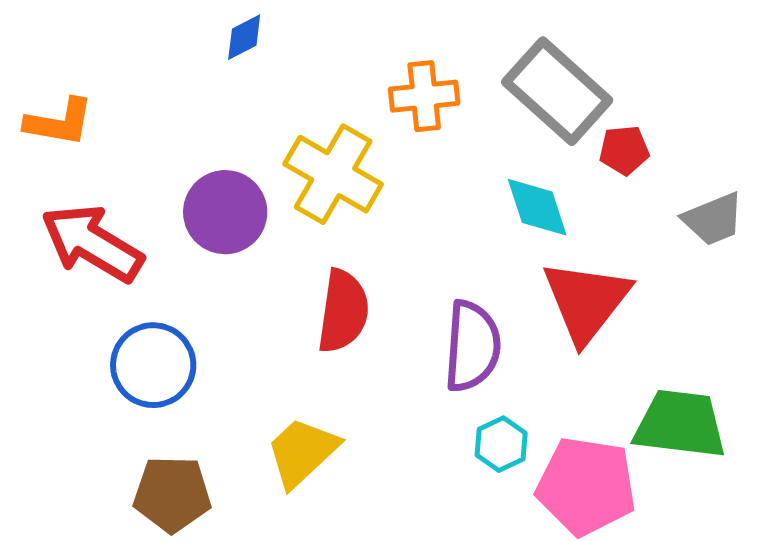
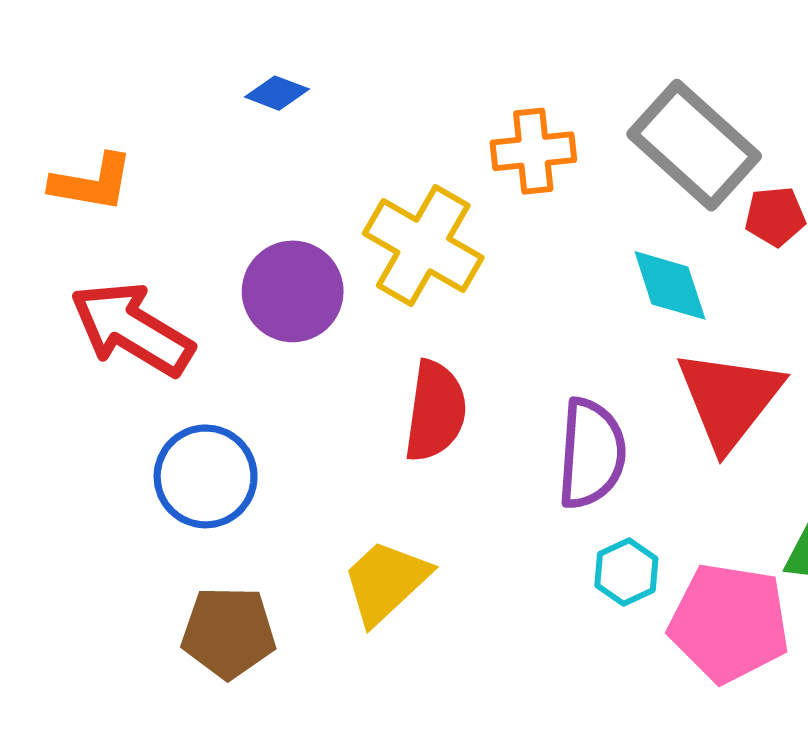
blue diamond: (244, 37) -> (277, 93), moved, turned 48

